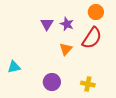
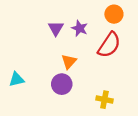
orange triangle: (66, 49) -> (69, 62), moved
purple circle: (52, 82) -> (62, 84), moved

